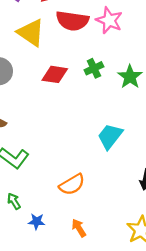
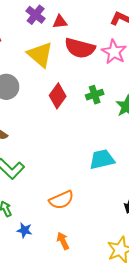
red diamond: (55, 74) -> (58, 96), turned -70
cyan trapezoid: (110, 136) -> (102, 159), turned 32

